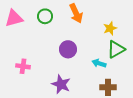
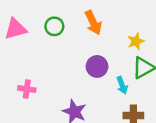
purple circle: (68, 49) -> (97, 66), moved
cyan arrow: (99, 63) -> (122, 85), turned -128

